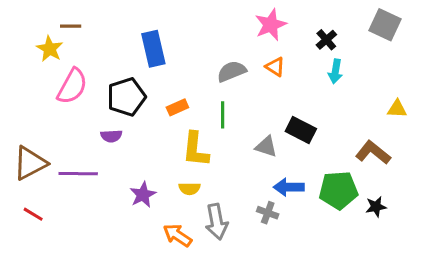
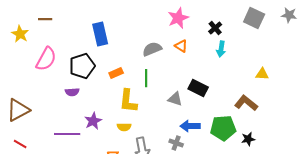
yellow star: (50, 49) -> (20, 34), moved
purple line: (78, 174) -> (67, 134), moved
purple star: (143, 195) -> (93, 121), moved

